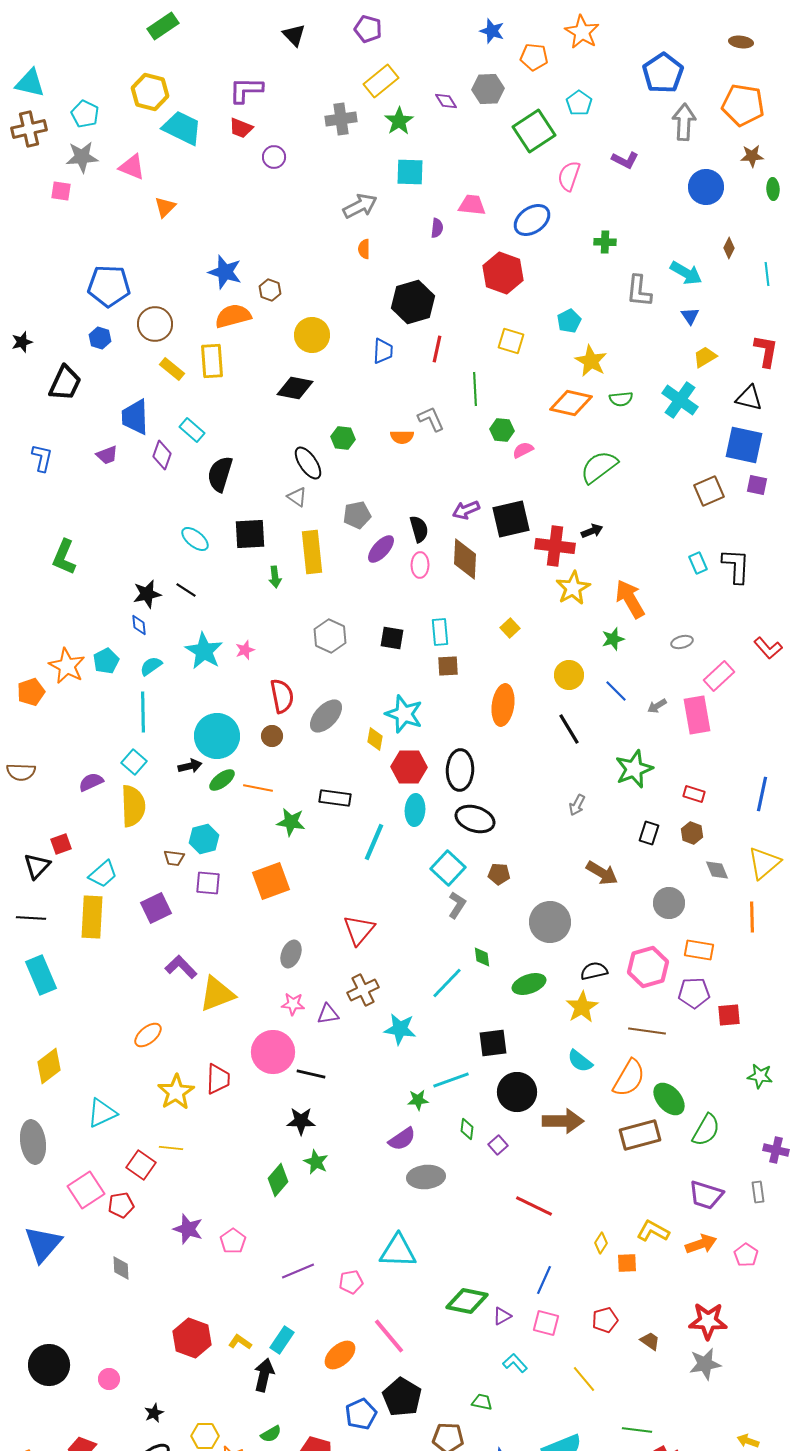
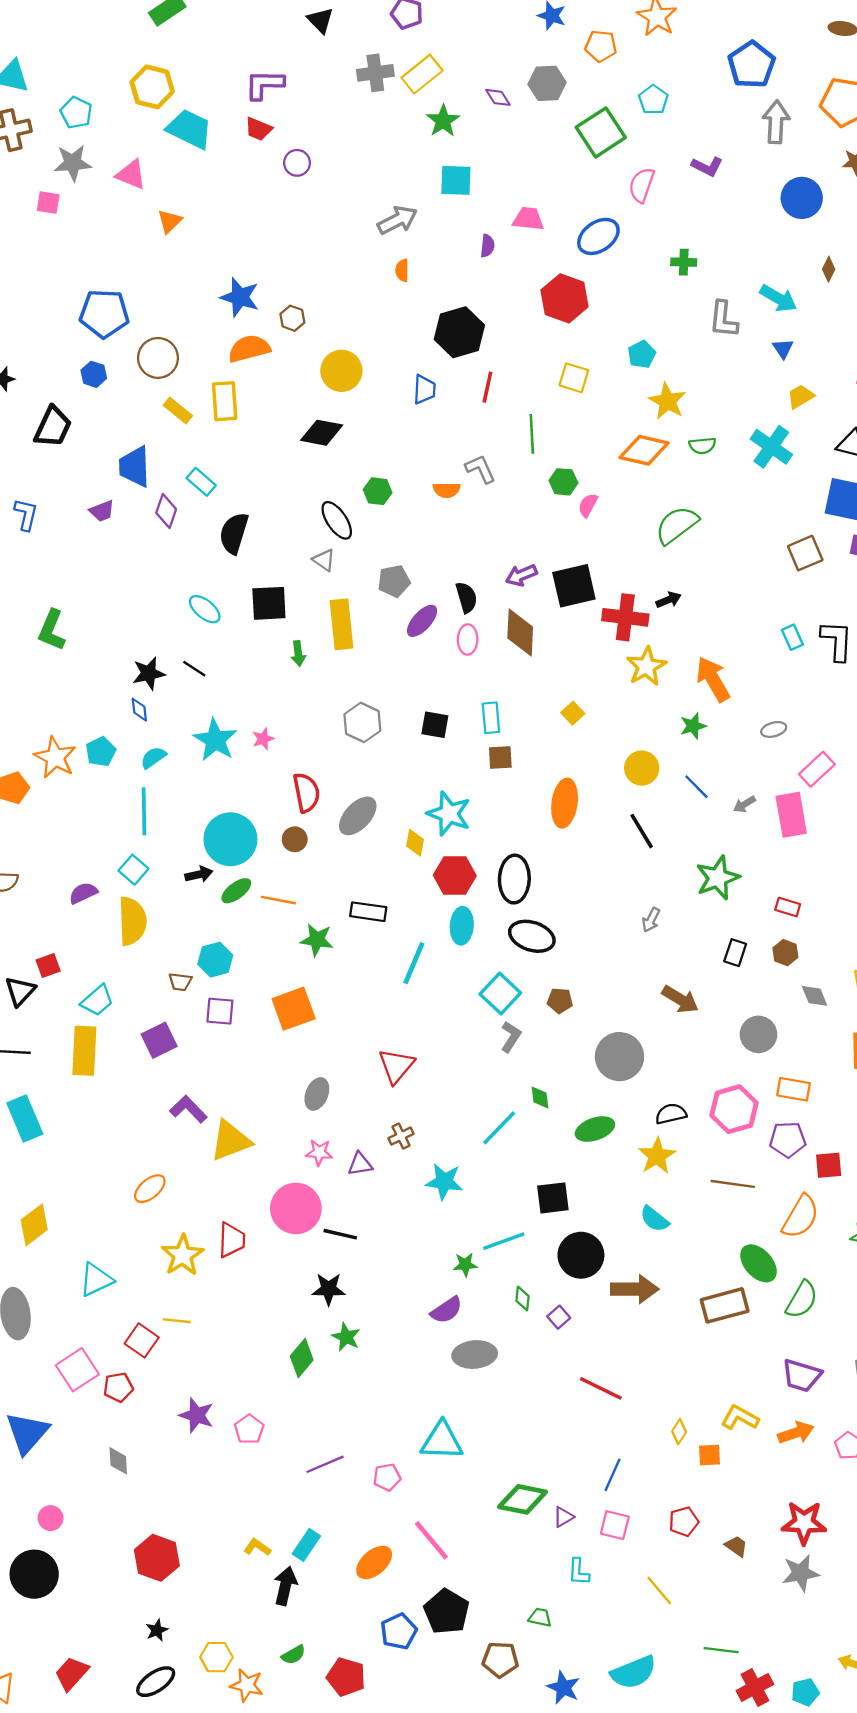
gray cross: (341, 119) -> (375, 73), moved
pink semicircle: (523, 450) -> (588, 505), turned -35
brown cross: (363, 990) -> (401, 1136), size x0.7
orange semicircle: (629, 1078) -> (801, 1217), moved
red hexagon: (192, 1338) -> (157, 1558), moved
cyan L-shape: (515, 1363) -> (579, 1572), turned -135
pink circle: (109, 1379) -> (51, 1518), moved

